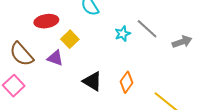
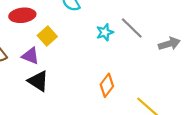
black triangle: (92, 81) -> (38, 81), moved

